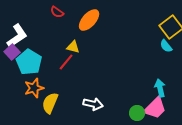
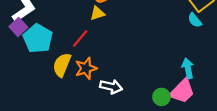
yellow triangle: (73, 47) -> (97, 13), moved, turned -32
orange star: (34, 88) -> (86, 68), moved
yellow semicircle: (50, 103) -> (62, 65), moved

